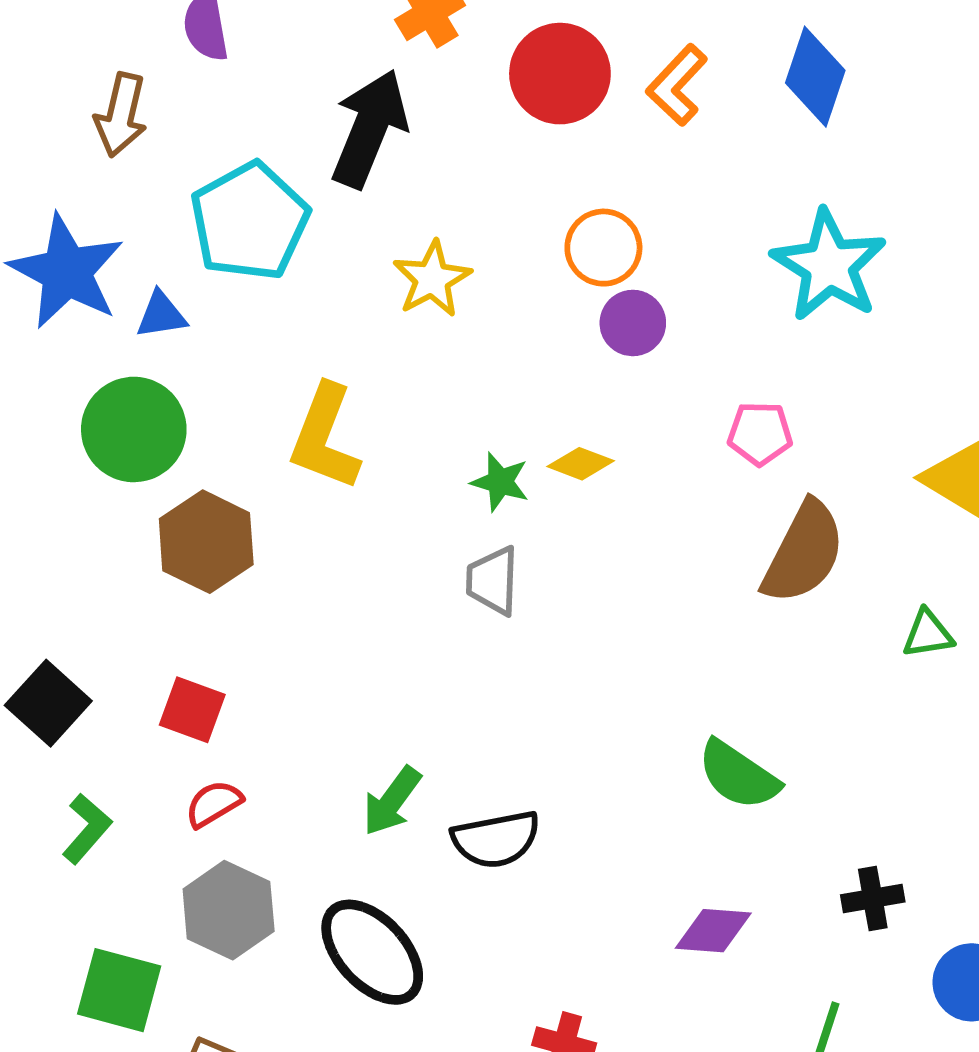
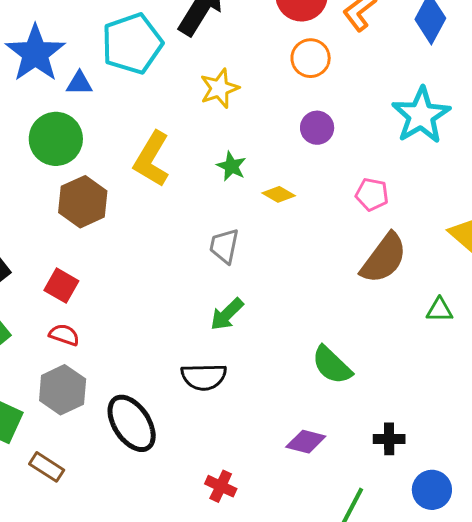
orange circle: (603, 248) -> (311, 58), moved
green star: (500, 482) -> (231, 166), moved
green arrow: (392, 801) -> (227, 314), moved
red semicircle: (214, 804) -> (64, 335), turned 40

